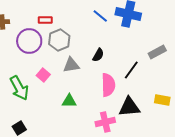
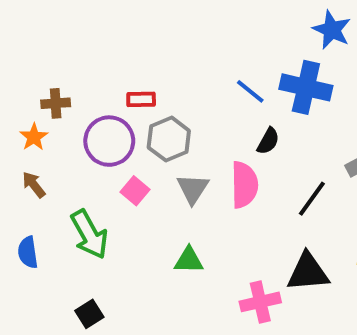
black semicircle: (98, 55) -> (268, 141), moved
gray triangle: (71, 65) -> (193, 189), turned -48
pink square: (43, 75) -> (135, 191), moved
pink semicircle: (108, 85) -> (244, 185), moved

